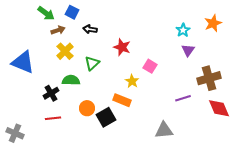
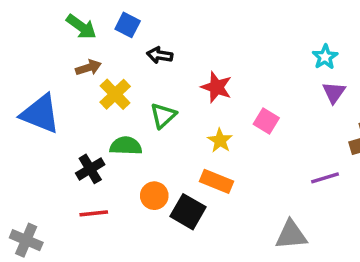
brown arrow: (58, 30) -> (88, 68), moved
yellow star: (132, 81) -> (220, 141), moved
black square: (106, 117) -> (188, 212), turned -30

